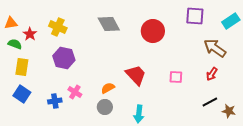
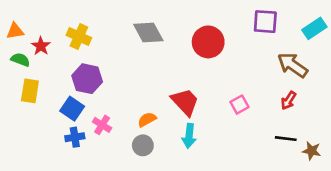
pink square: (176, 77) -> (239, 105), turned -32
blue square: (22, 94) -> (72, 109), moved
black line: (210, 102) -> (286, 139), turned 35
cyan arrow: (139, 114) -> (189, 136), moved

